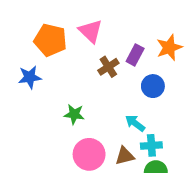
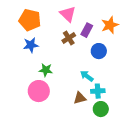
pink triangle: (91, 31) -> (68, 14), moved
blue star: (30, 77) -> (31, 45), moved
pink circle: (89, 154) -> (39, 91), moved

